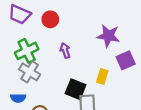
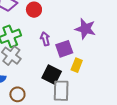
purple square: (126, 60) -> (64, 49), moved

